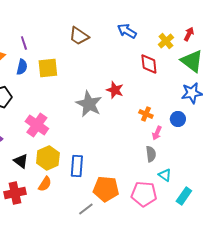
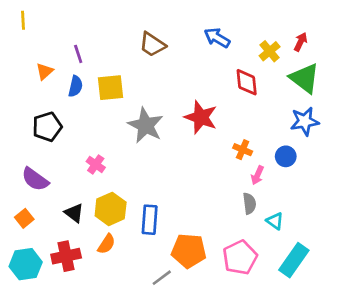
red star: (115, 90) -> (201, 117), size x1.4
gray star: (89, 104) -> (146, 125), moved
pink cross: (37, 125) -> (96, 164), size x0.6
cyan triangle: (165, 175) -> (275, 221), moved
pink pentagon: (144, 194) -> (240, 257), turned -30
cyan rectangle: (184, 196) -> (294, 260), size x1.4

